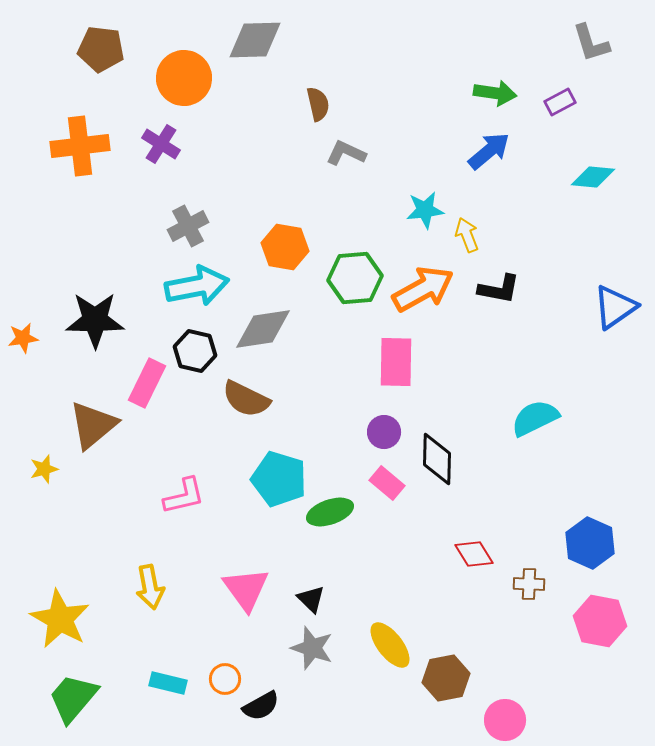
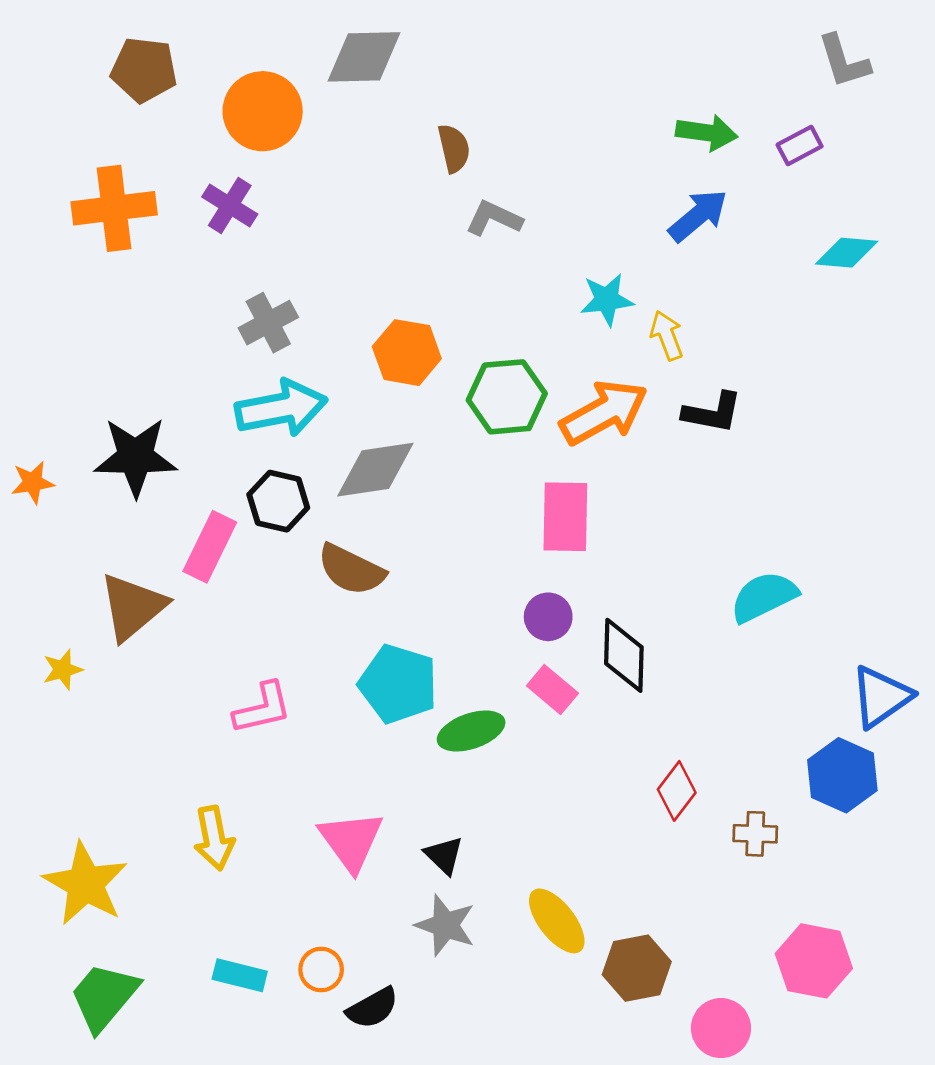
blue triangle: (615, 307) -> (881, 697), moved
red diamond: (474, 554) -> (677, 791), turned 69
pink hexagon: (600, 621) -> (814, 961), moved

